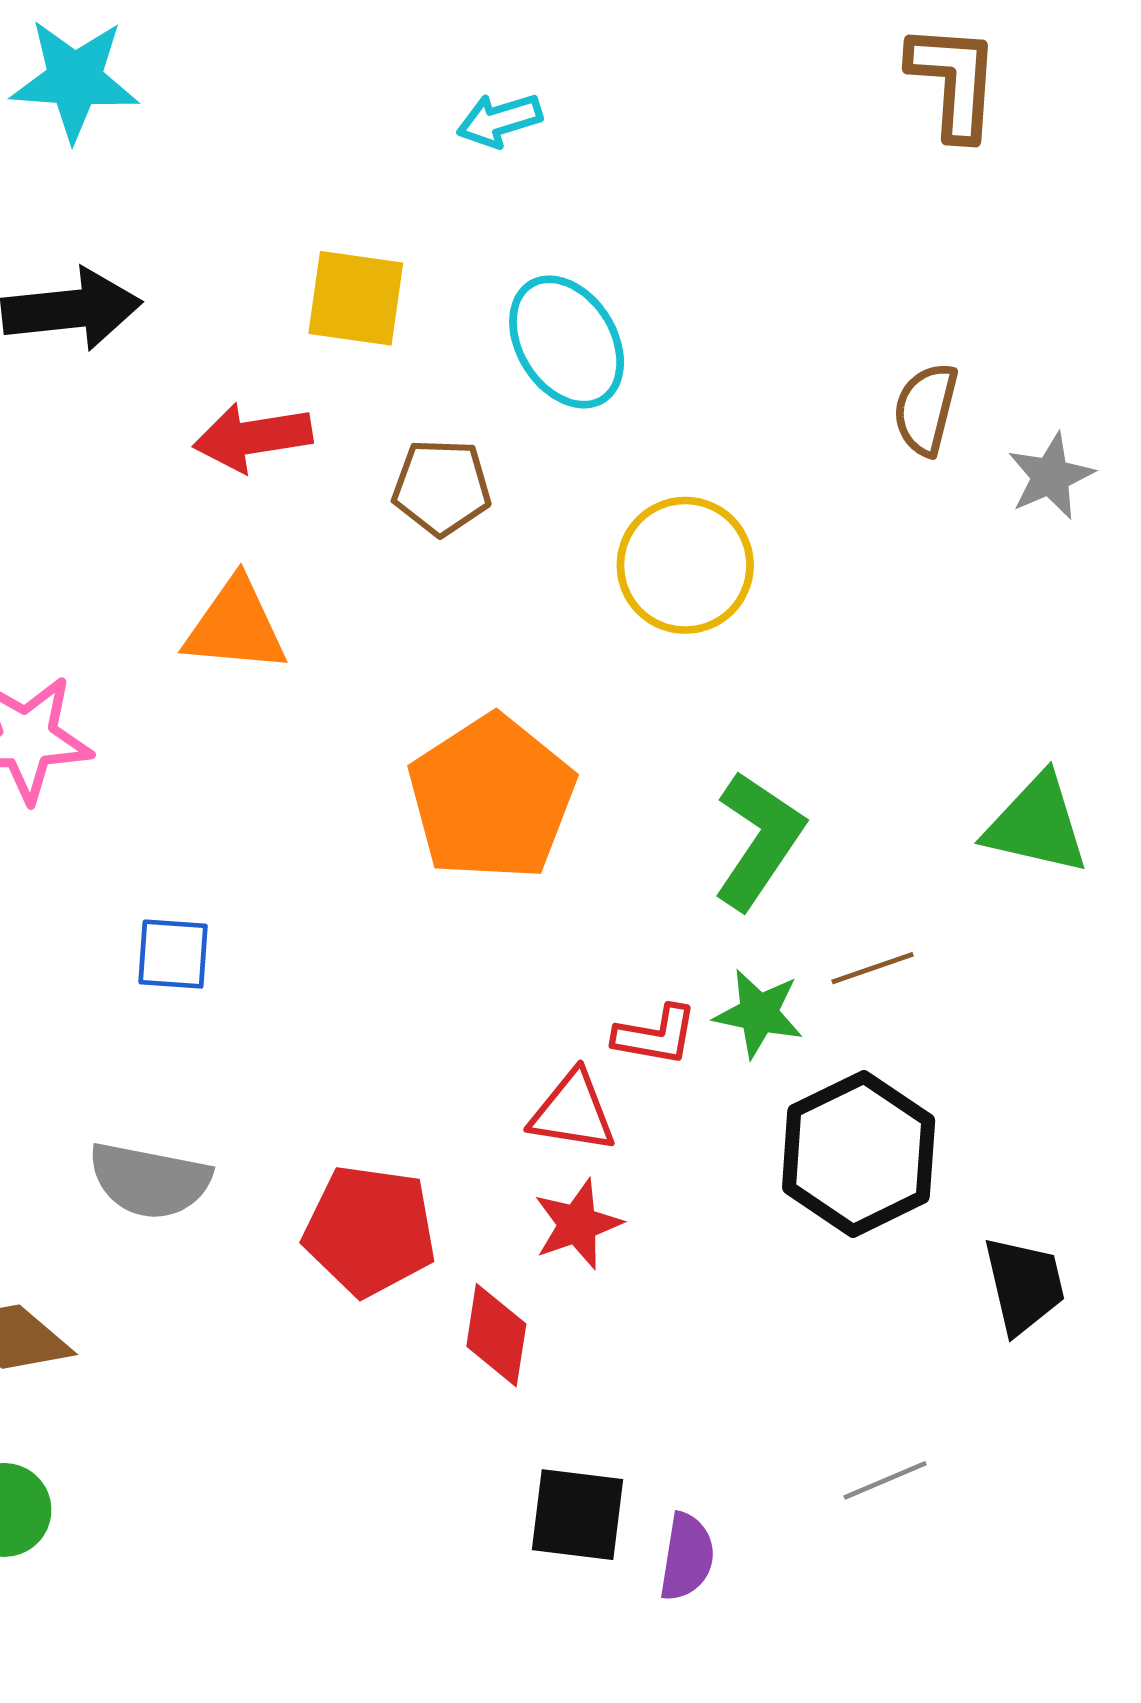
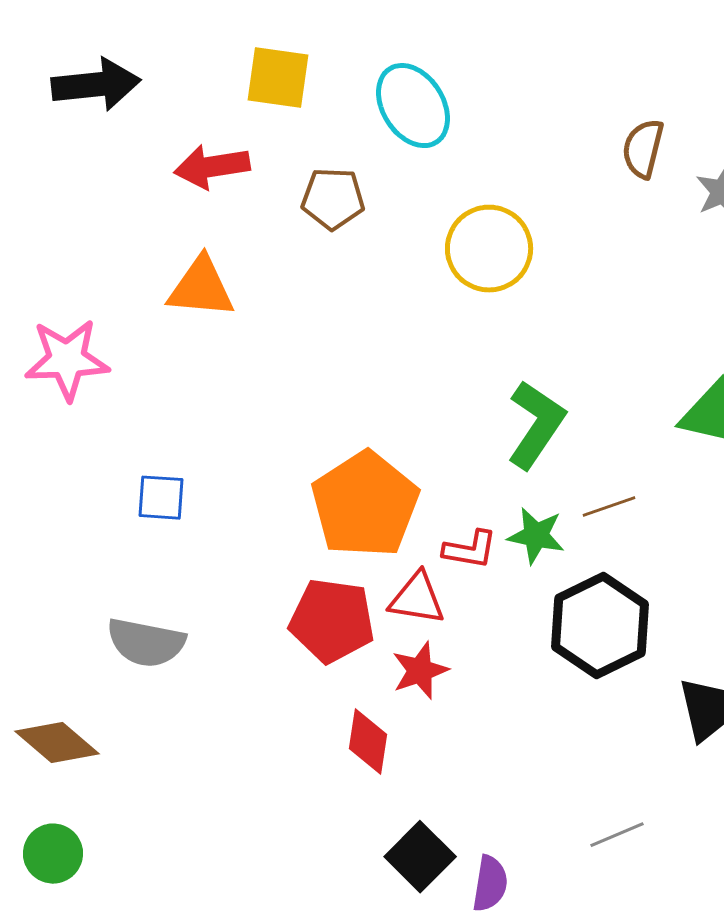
orange pentagon: (492, 798) -> (365, 505), moved
red pentagon: (370, 1230) -> (332, 621), moved
black square: (577, 1515) -> (420, 857), turned 38

